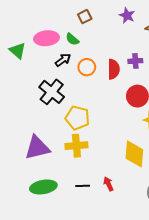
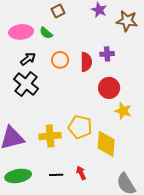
black arrow: (63, 60) -> (28, 59), moved
yellow pentagon: (77, 118) -> (80, 127), moved

